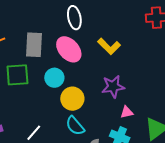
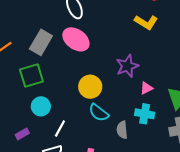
gray rectangle: (34, 45) -> (41, 42), turned 40
yellow L-shape: (109, 46) -> (146, 22), moved
cyan circle: (54, 78) -> (41, 106), moved

